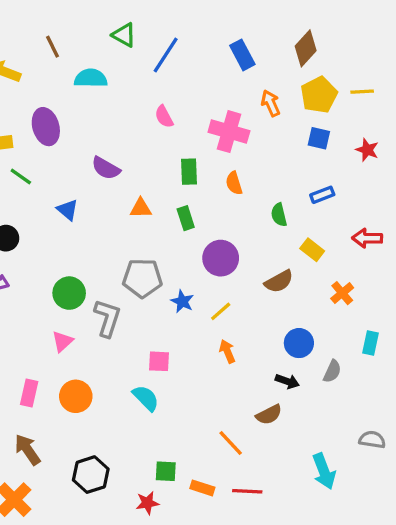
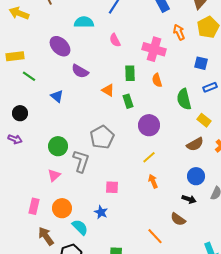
cyan semicircle: (91, 78) -> (84, 22), moved
purple ellipse: (46, 127) -> (60, 46), moved, turned -30
blue square: (319, 138) -> (201, 63), moved
orange triangle: (141, 208) -> (108, 90), moved, turned 32
green semicircle: (279, 215) -> (184, 99), size x1.5
gray pentagon: (142, 278) -> (102, 137), turned -30
brown semicircle: (279, 281) -> (195, 144), moved
blue star: (182, 301) -> (101, 212), moved
cyan semicircle: (146, 398) -> (80, 227), moved
brown semicircle: (269, 415) -> (178, 219), turned 63
brown arrow: (27, 450) -> (46, 236), moved

